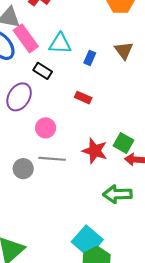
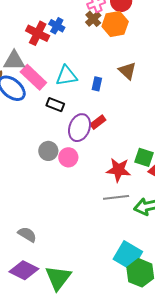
purple ellipse: (19, 97) -> (79, 128), moved
red rectangle: (83, 98) -> (98, 122), turned -49
gray line: (52, 159) -> (116, 197), moved
gray circle: (23, 169) -> (48, 151), moved

